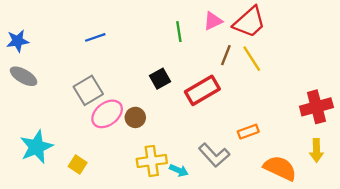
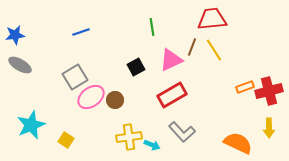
pink triangle: (213, 21) -> (171, 60), moved, size x1.4
red trapezoid: (249, 22) -> (212, 19), turned -144
red rectangle: (202, 90) -> (172, 95), moved
orange rectangle: (248, 132) -> (245, 87), moved

